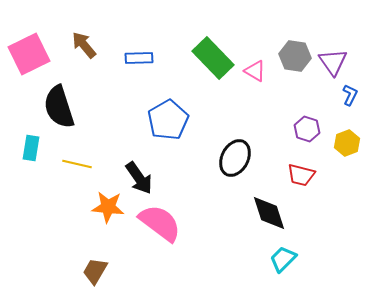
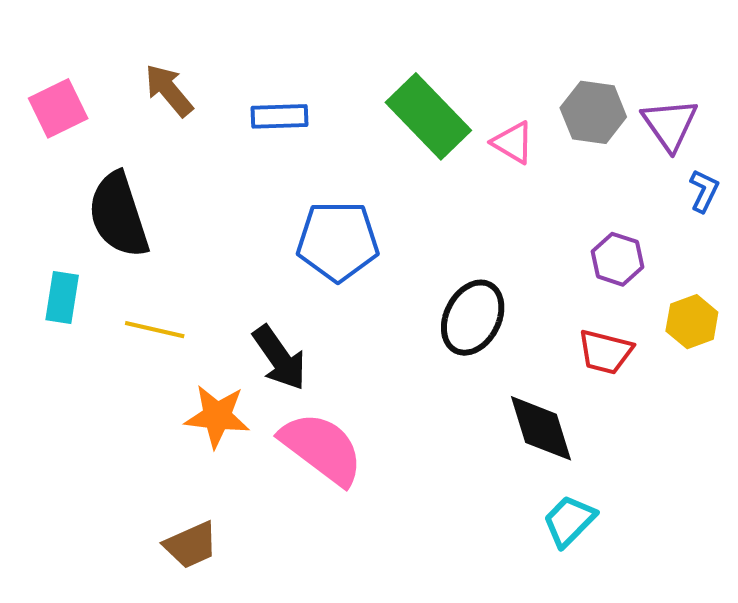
pink square: (29, 54) -> (58, 108), size x0.7
blue pentagon: (168, 120) -> (338, 241), turned 30
yellow hexagon: (347, 143) -> (692, 322), moved
brown trapezoid: (95, 271) -> (191, 545), turned -144

